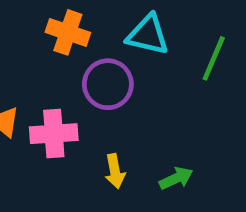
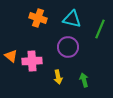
purple circle: (108, 84) -> (68, 47), moved
green arrow: (176, 178) -> (84, 80), turned -80

